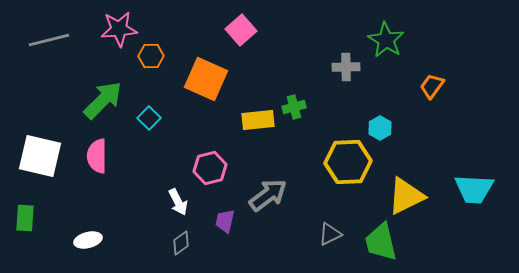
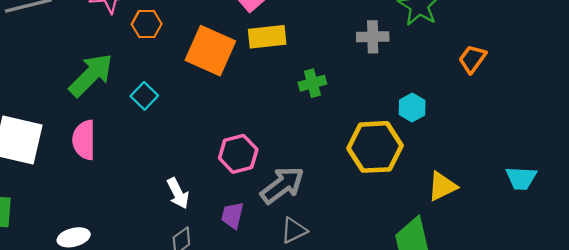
yellow rectangle: (258, 120) -> (267, 37), moved
pink hexagon: (210, 168) -> (238, 154), moved
cyan trapezoid: (474, 189) -> (521, 178), size x0.7
yellow triangle: (406, 196) -> (442, 186), size x0.7
gray triangle: (330, 234) -> (294, 230), moved

